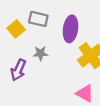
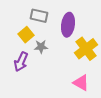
yellow square: (16, 29) -> (26, 35), moved

